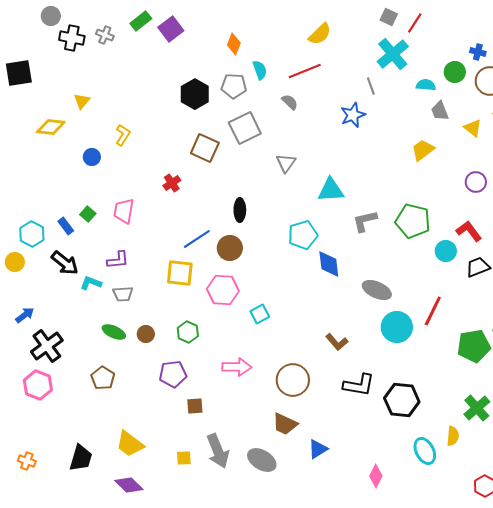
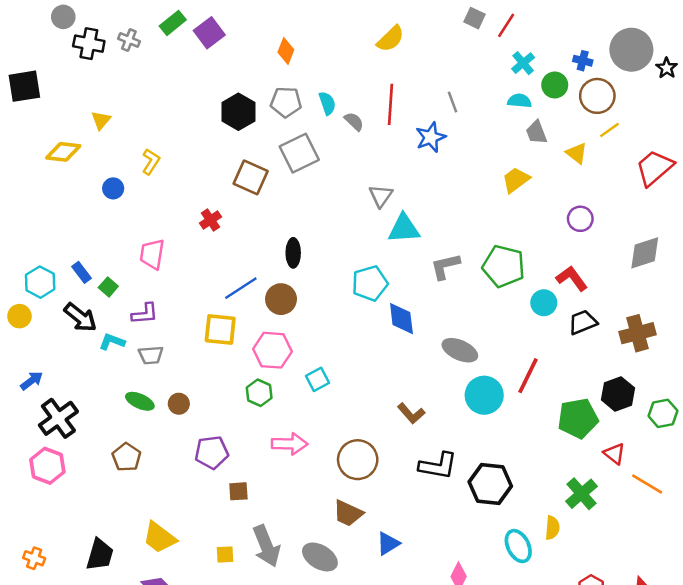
cyan cross: (393, 54) -> (523, 63), moved, size x0.6
cyan semicircle: (260, 70) -> (327, 103), moved
red line: (305, 71) -> (391, 104), moved, turned -64
gray triangle: (286, 163) -> (381, 196), moved
green square: (88, 214) -> (108, 287), moved
green hexagon: (188, 332) -> (259, 393), moved

